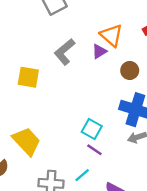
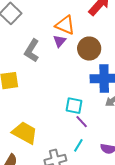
brown circle: (130, 70) -> (89, 49), size x1.5
purple line: (94, 150) -> (82, 122), turned 32

